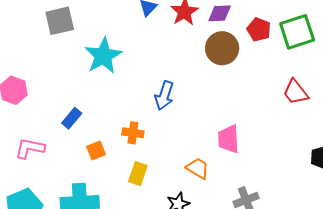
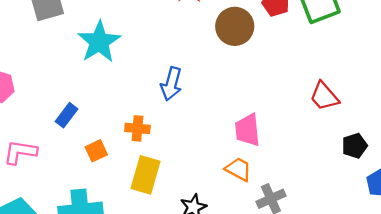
red trapezoid: (295, 92) -> (324, 96), moved
orange trapezoid: (198, 168) -> (238, 169), moved
yellow rectangle: (138, 174) -> (145, 175), size x1.4

